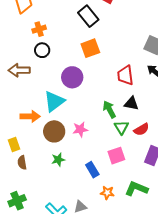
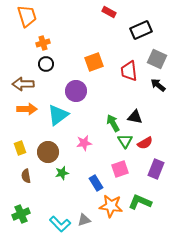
black rectangle: (88, 16) -> (141, 30), moved, turned -75
red trapezoid: (125, 75) -> (129, 71), moved
orange arrow: (30, 116) -> (27, 109), moved
brown circle: (54, 131) -> (48, 152), moved
yellow rectangle: (14, 144) -> (20, 148), moved
orange star: (107, 193) -> (111, 206), size x1.6

